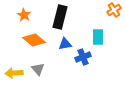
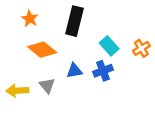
orange cross: (114, 10) -> (141, 48), moved
cyan rectangle: (98, 37) -> (109, 46), moved, turned -42
blue triangle: (65, 44) -> (74, 71), moved

